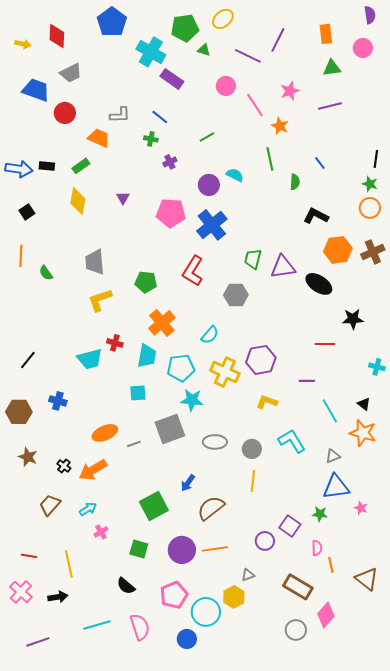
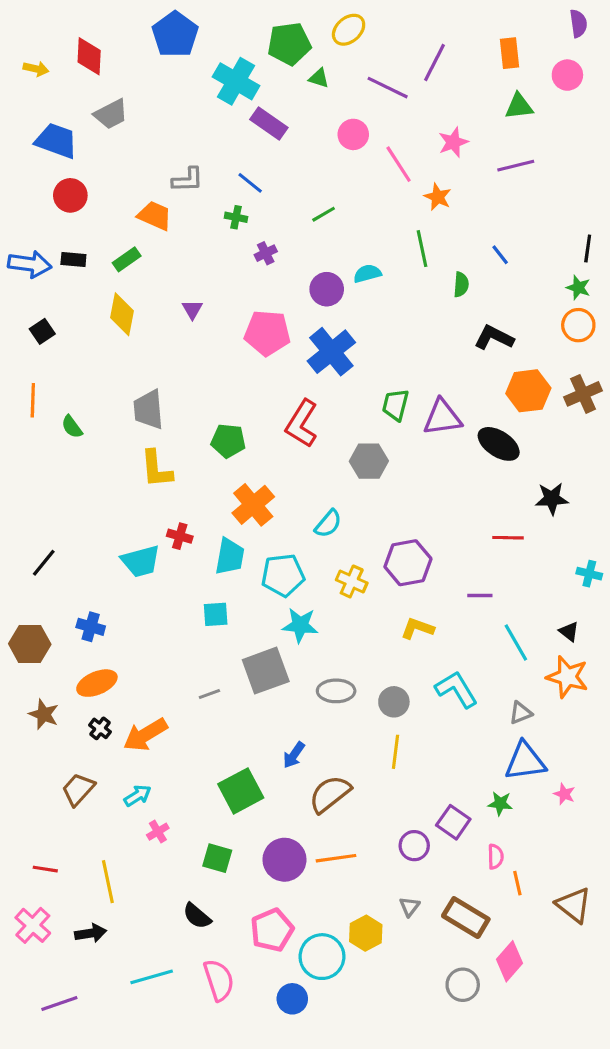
red circle: (65, 113) -> (70, 195), moved
cyan semicircle: (235, 175) -> (367, 274), turned -42
yellow L-shape: (100, 300) -> (156, 469), turned -76
yellow cross: (225, 372) -> (352, 581), size x0.7
orange ellipse: (105, 433) -> (97, 683), moved
gray triangle: (248, 575) -> (410, 907), moved, turned -32

